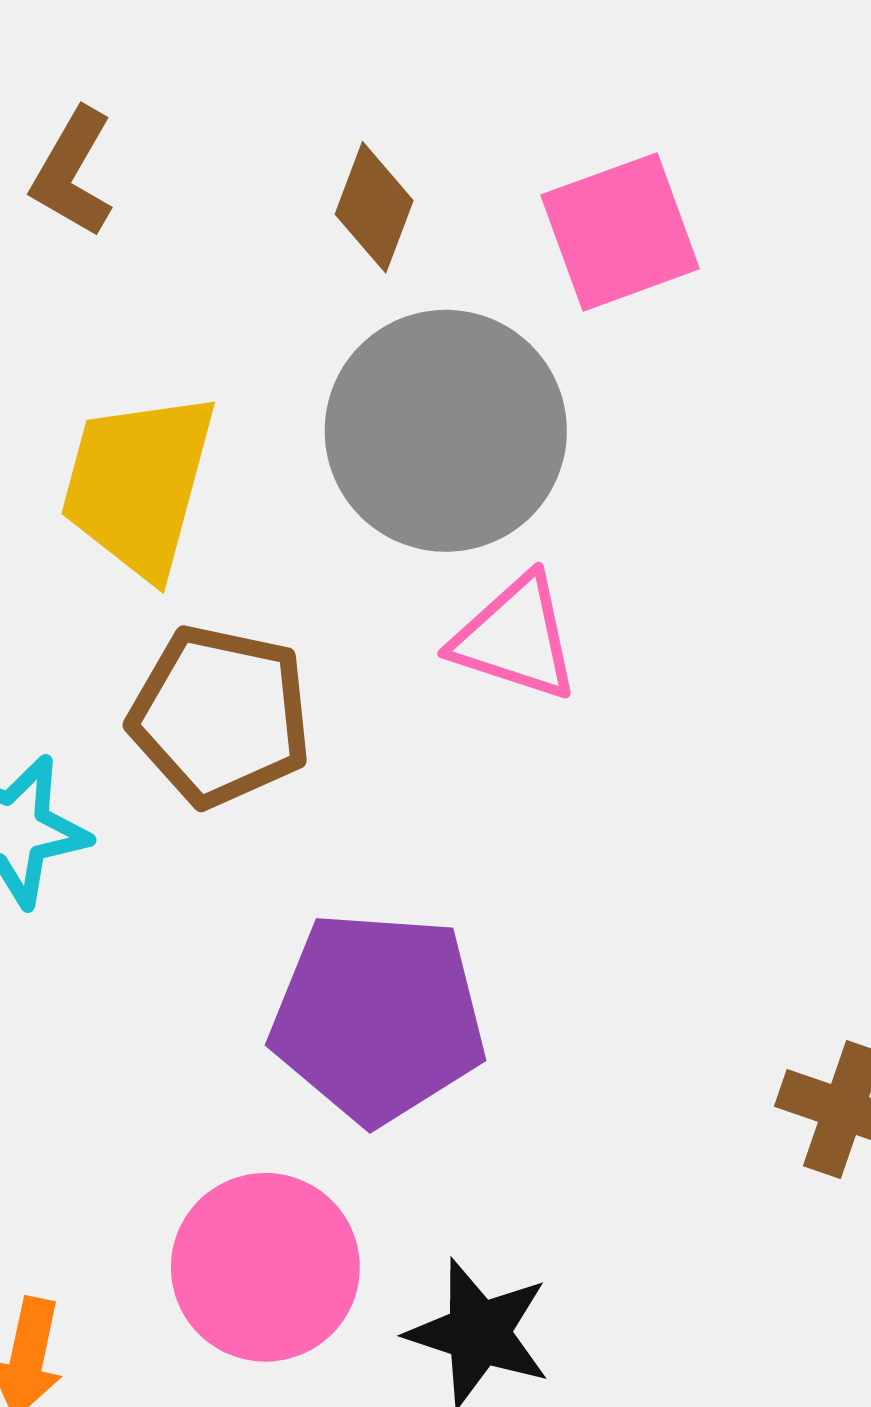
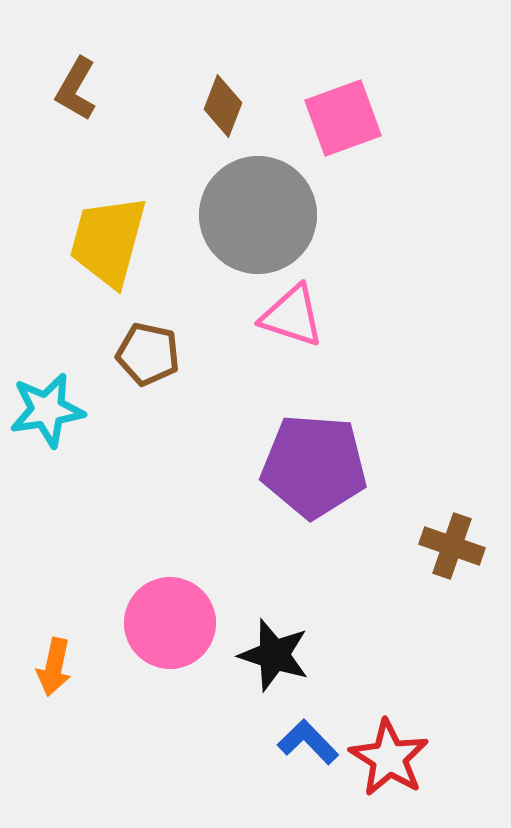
brown pentagon: (220, 716) -> (148, 354), size x0.7
purple pentagon: (378, 1017) -> (314, 466), moved

